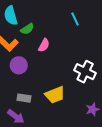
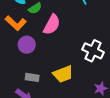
pink semicircle: (44, 45) -> (52, 25), size x1.5

